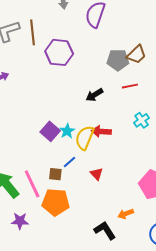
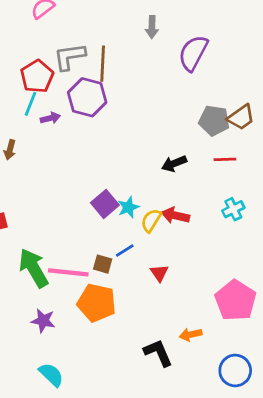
purple hexagon: (59, 52) -> (87, 97), moved
yellow semicircle: (85, 138) -> (151, 220), size x0.7
pink line: (32, 184) -> (68, 272), turned -68

